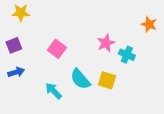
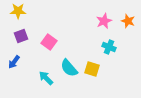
pink star: (106, 43) -> (104, 21), moved
purple square: (14, 45) -> (21, 36), moved
blue arrow: (16, 72) -> (14, 62), turned 144

